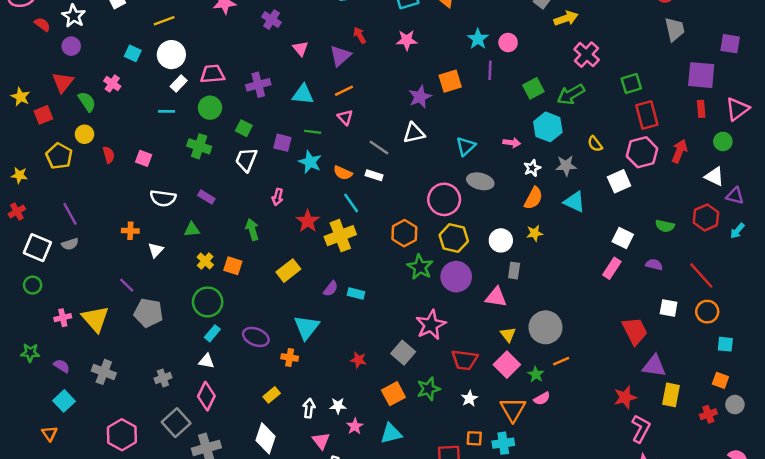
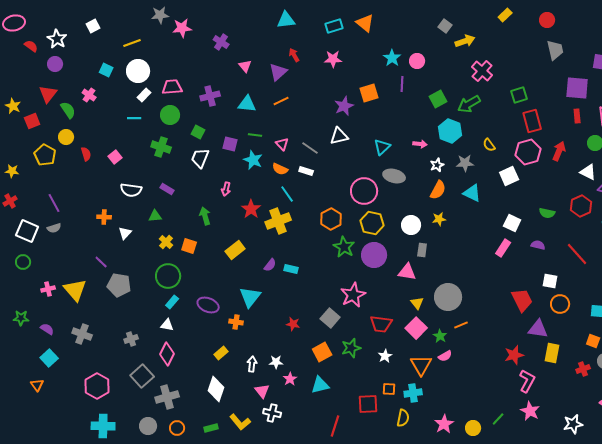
pink triangle: (345, 117) -> (282, 144), moved
pink square: (144, 158) -> (115, 157), turned 32
orange circle: (707, 312) -> (560, 304), moved

